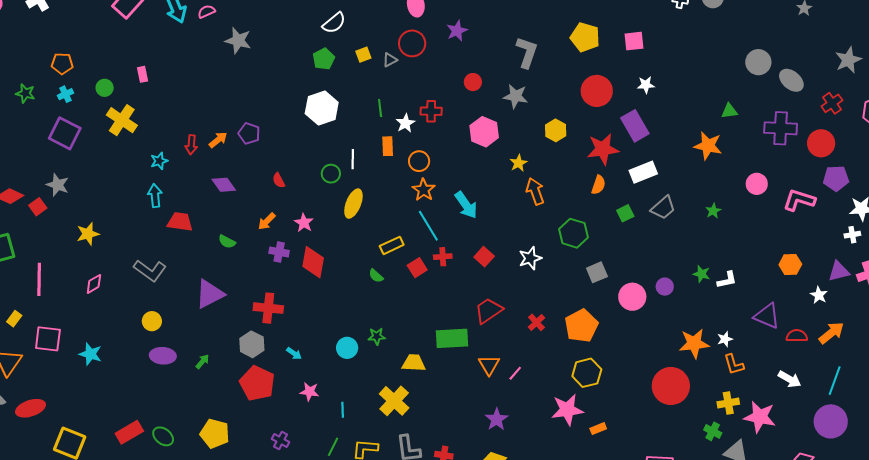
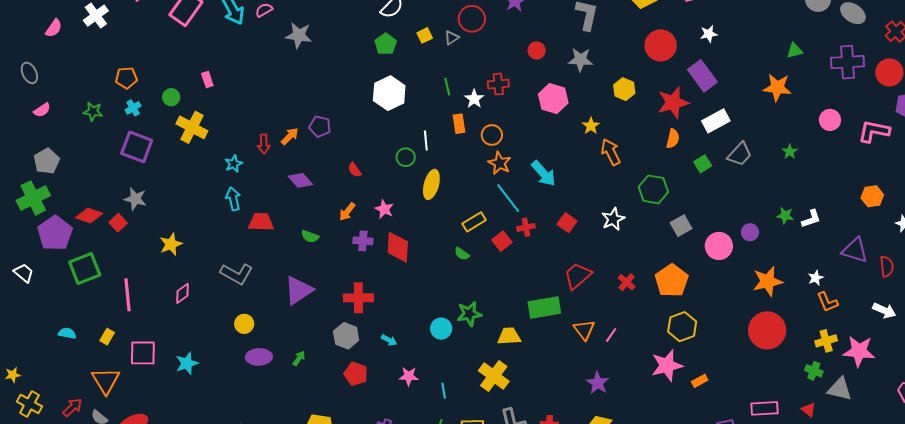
green star: (377, 336) -> (469, 314), size x1.4
red semicircle: (797, 336) -> (887, 266), turned 90
orange star: (694, 343) -> (768, 281), moved
cyan star: (90, 354) -> (187, 363), turned -30
red pentagon: (257, 383) -> (356, 374), size x0.7

